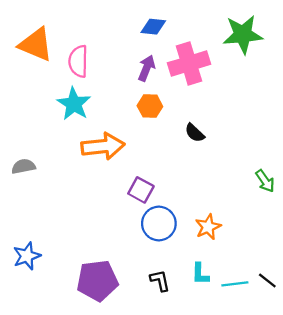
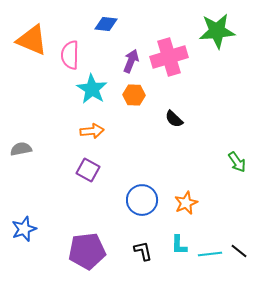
blue diamond: (153, 27) -> (106, 24), moved
cyan star: (74, 104) -> (92, 89), moved
orange arrow: (103, 146) -> (92, 131), size x0.6
purple square: (141, 190) -> (88, 170), moved

